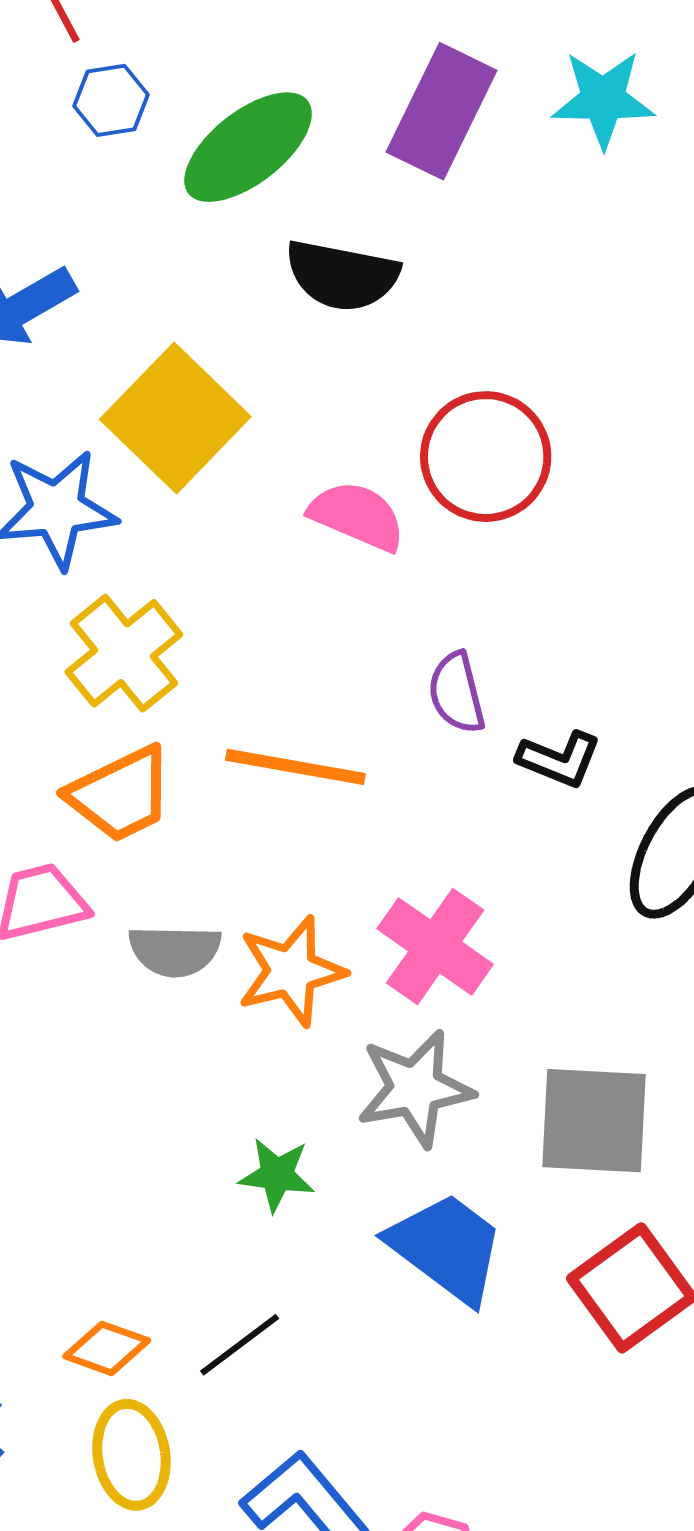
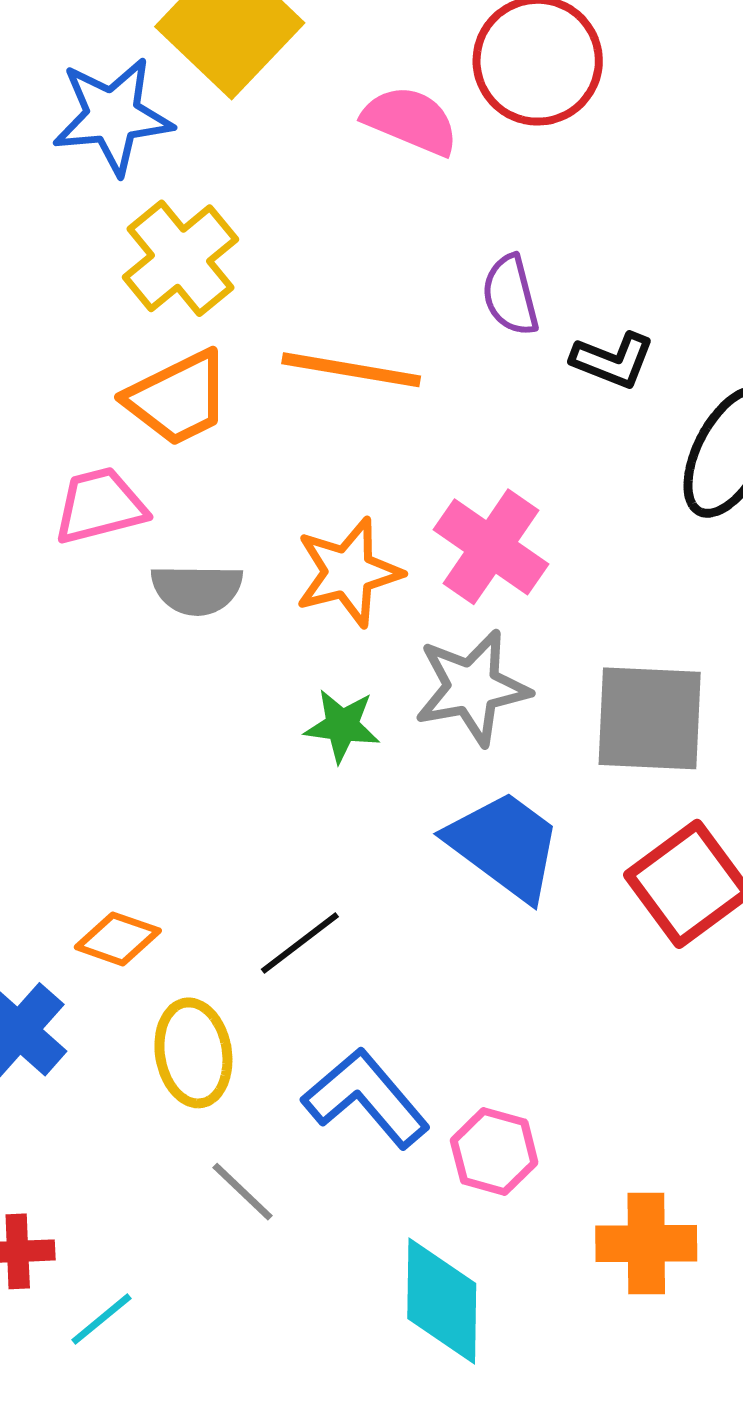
gray semicircle: (175, 951) -> (197, 589), moved
green star: (277, 1175) -> (342, 726), moved
orange diamond: (107, 1348) -> (118, 939), moved

